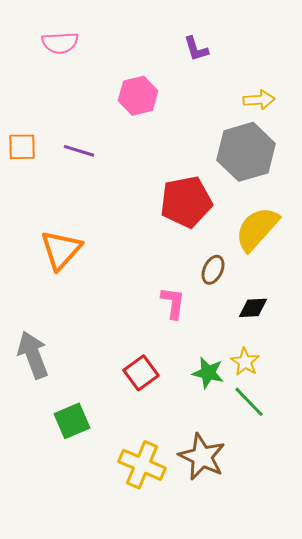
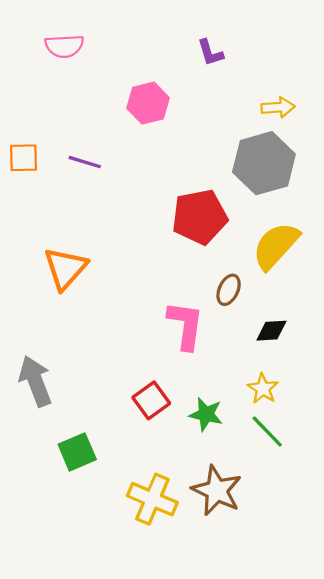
pink L-shape: (173, 303) -> (186, 325), size x1.4
green star: (208, 373) -> (206, 414), moved

